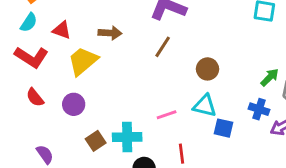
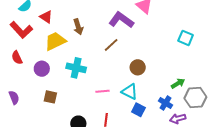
brown arrow: (110, 33) -> (78, 27), turned 56
cyan cross: (127, 137) -> (76, 68), moved
brown square: (96, 141) -> (50, 97), turned 32

